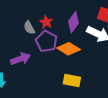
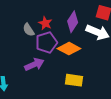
purple pentagon: (46, 41) -> (46, 42), turned 30
purple arrow: (21, 59) -> (34, 64), moved

